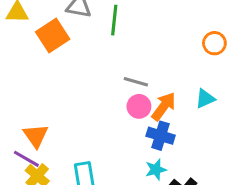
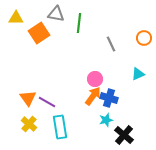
gray line: (136, 82) -> (111, 44), moved, turned 49
orange arrow: (164, 106) -> (93, 96), moved
purple line: (26, 159) -> (47, 102), moved

